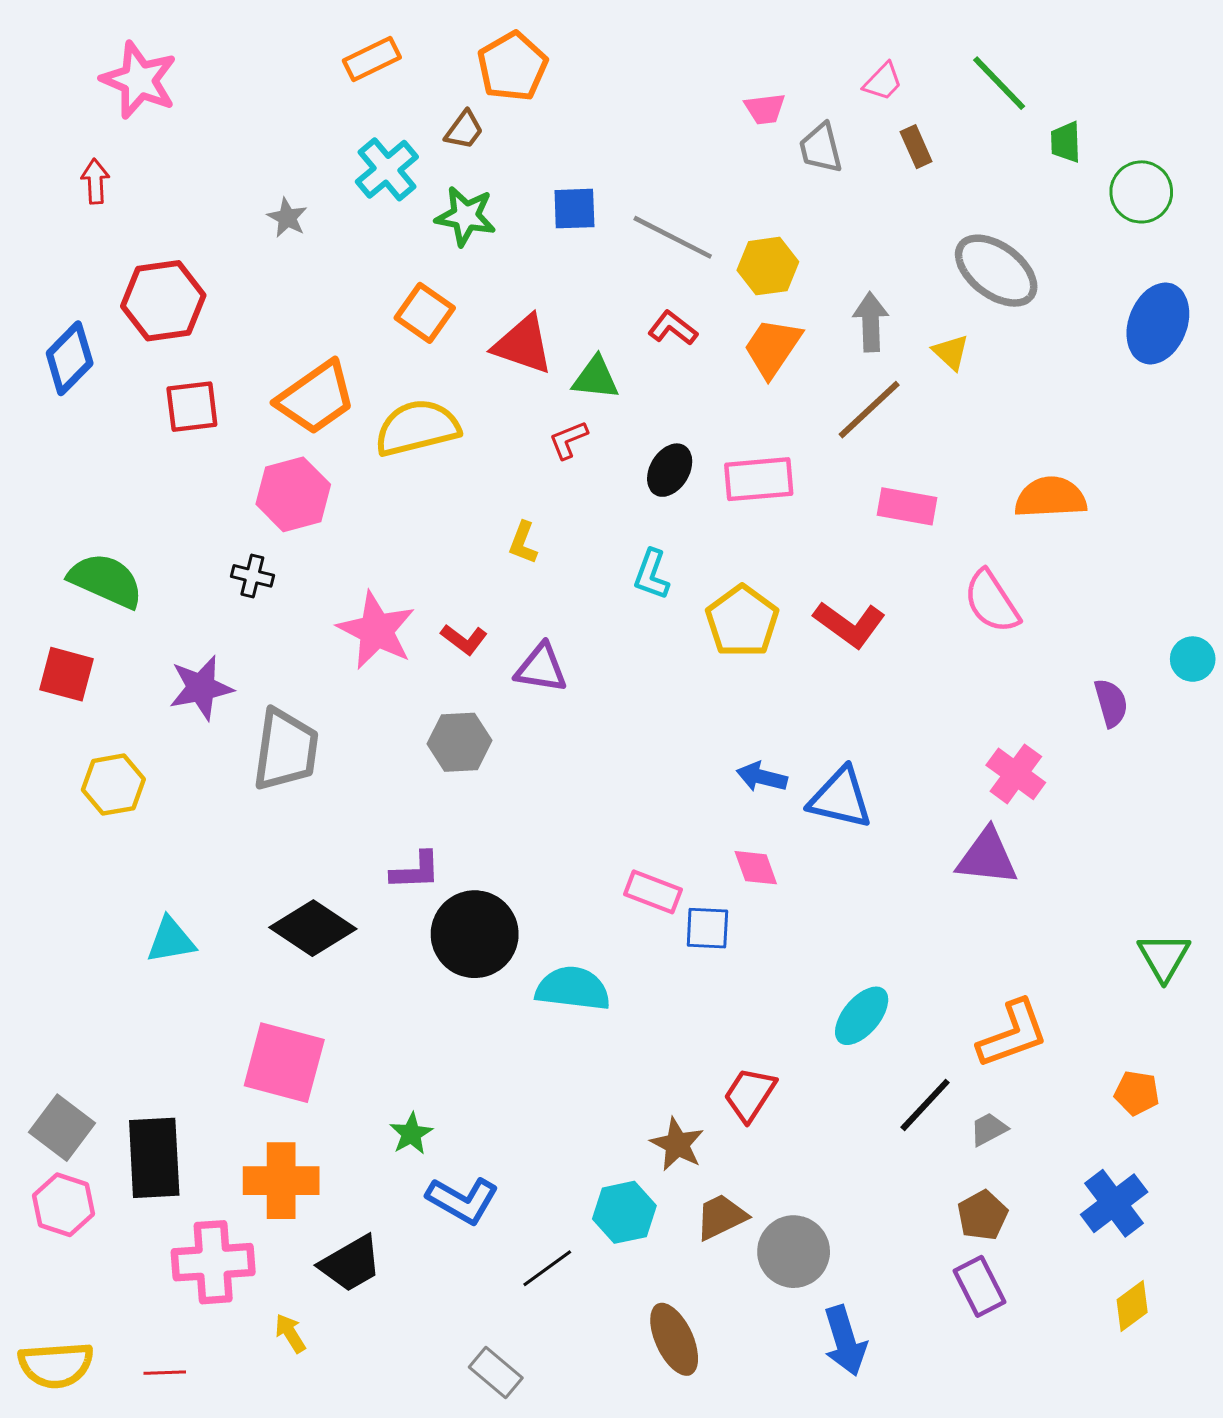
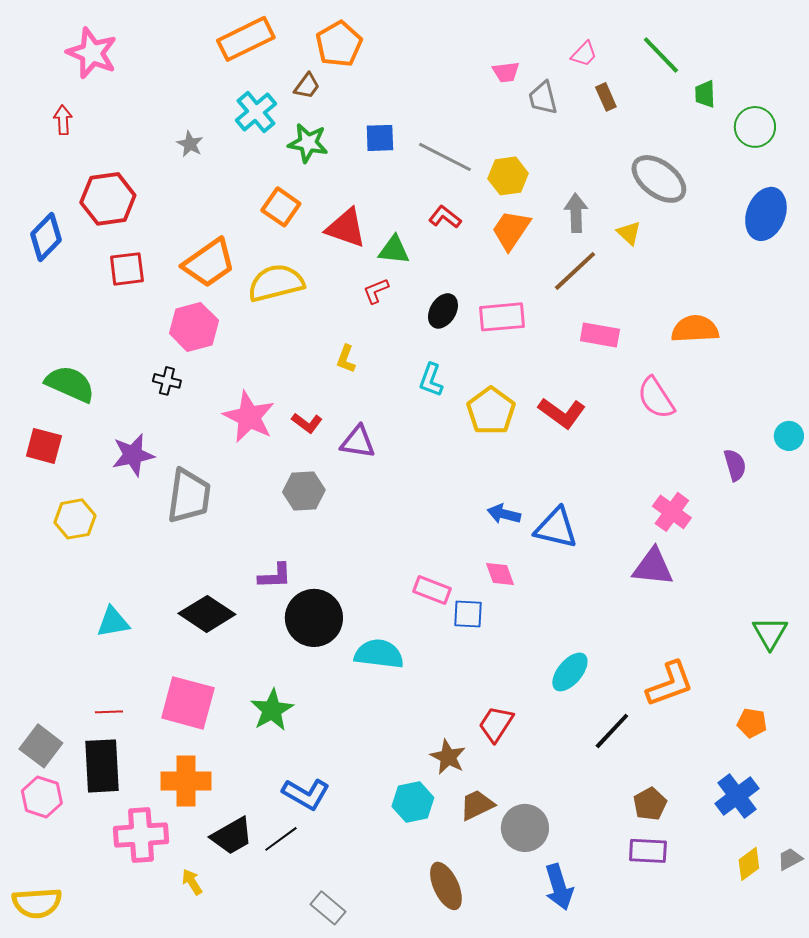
orange rectangle: (372, 59) -> (246, 39), size x1.5
gray trapezoid: (989, 1129) -> (790, 859), moved
green star: (411, 1134) -> (272, 710), moved, size x1.5
black line: (547, 1268) -> (281, 839), moved
purple rectangle: (980, 1286) -> (648, 851), turned -60
red line: (165, 1373) -> (109, 712), moved

